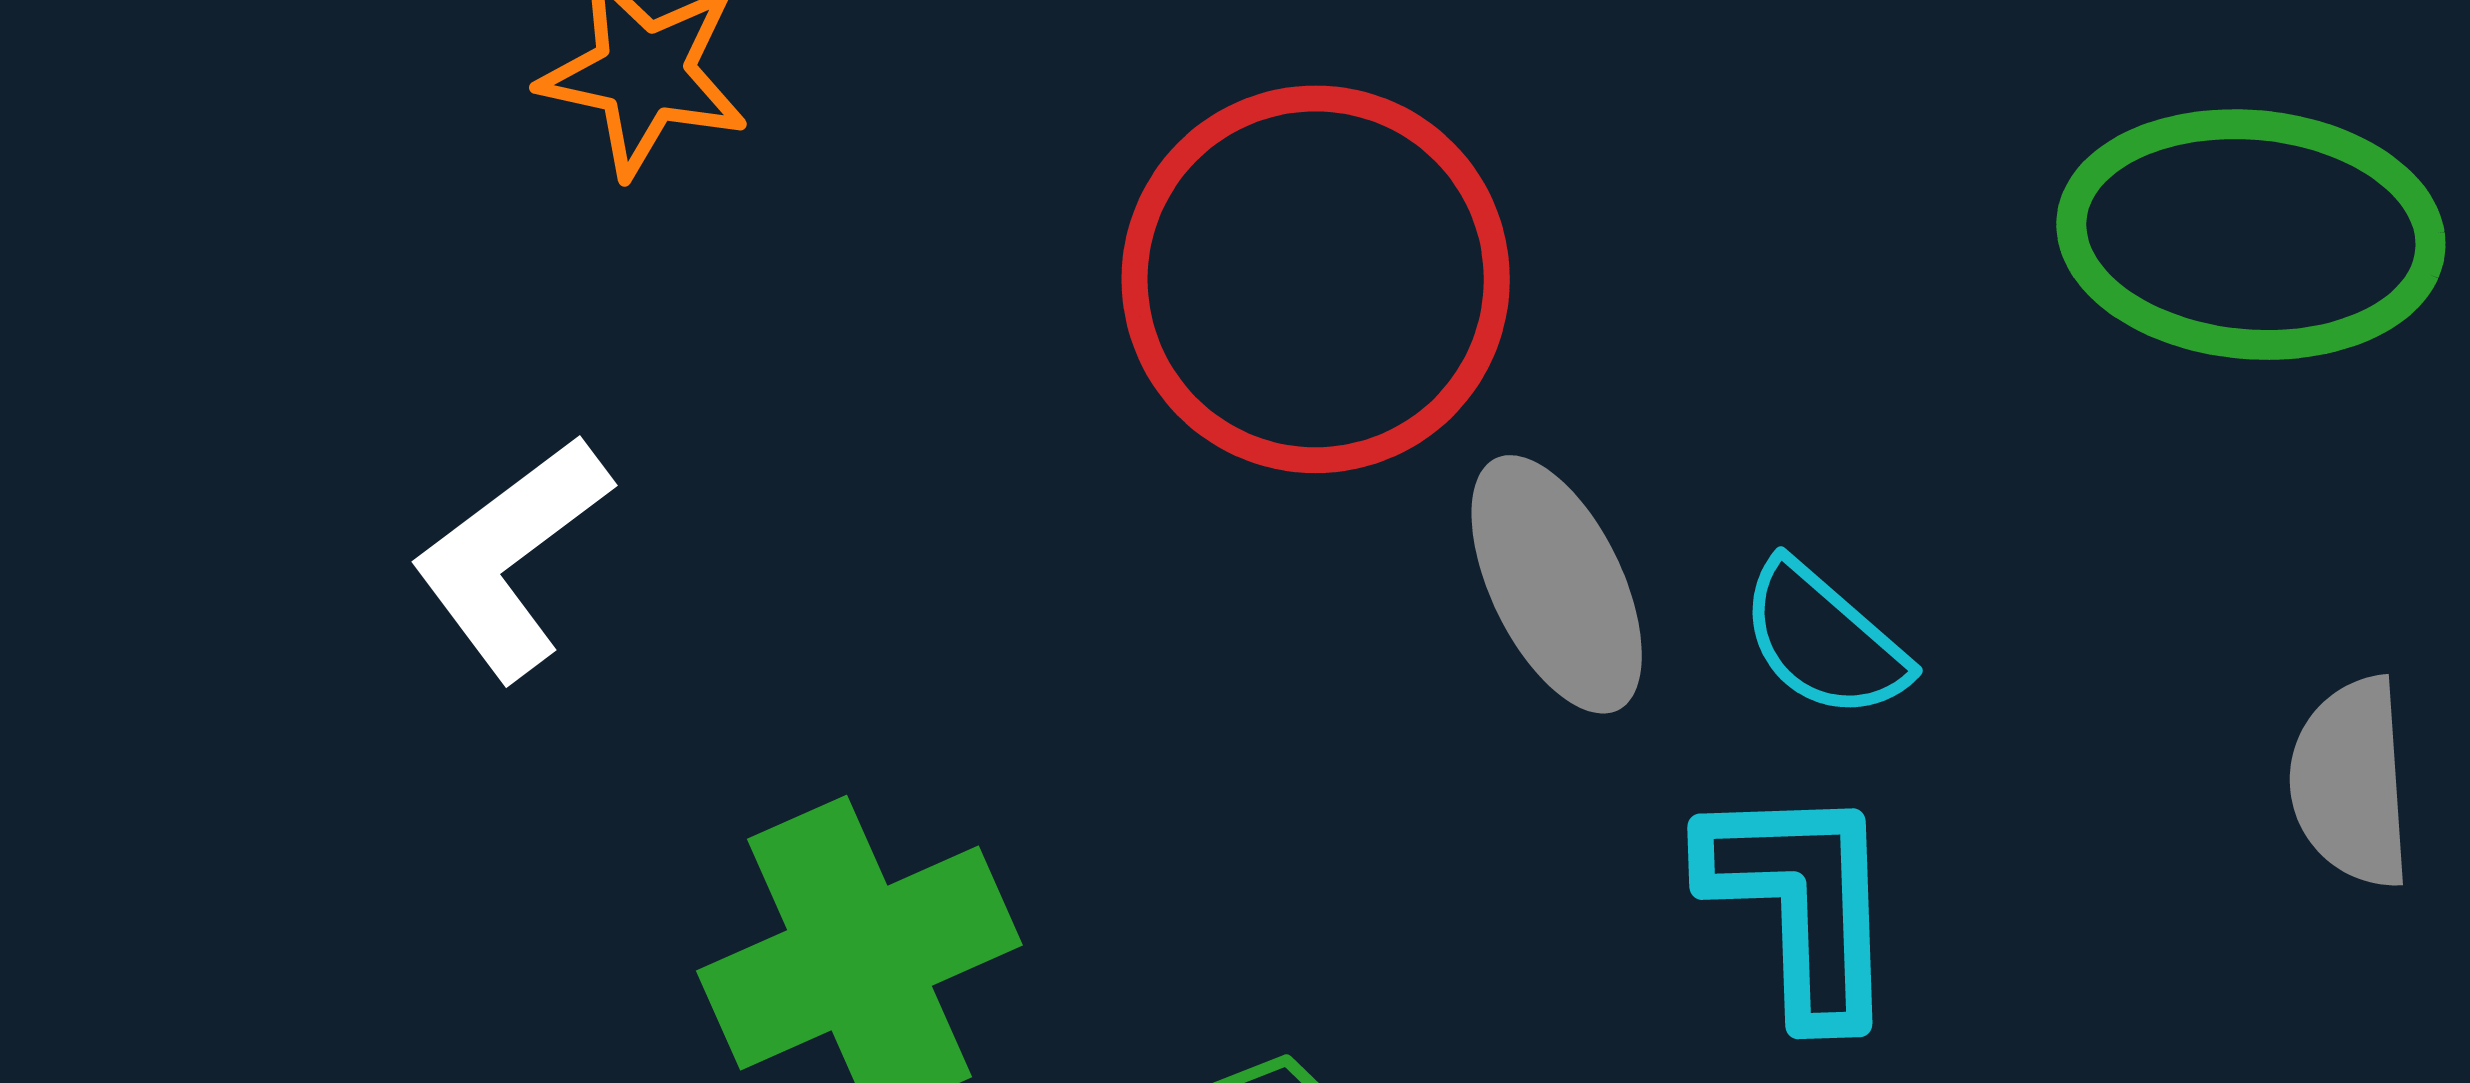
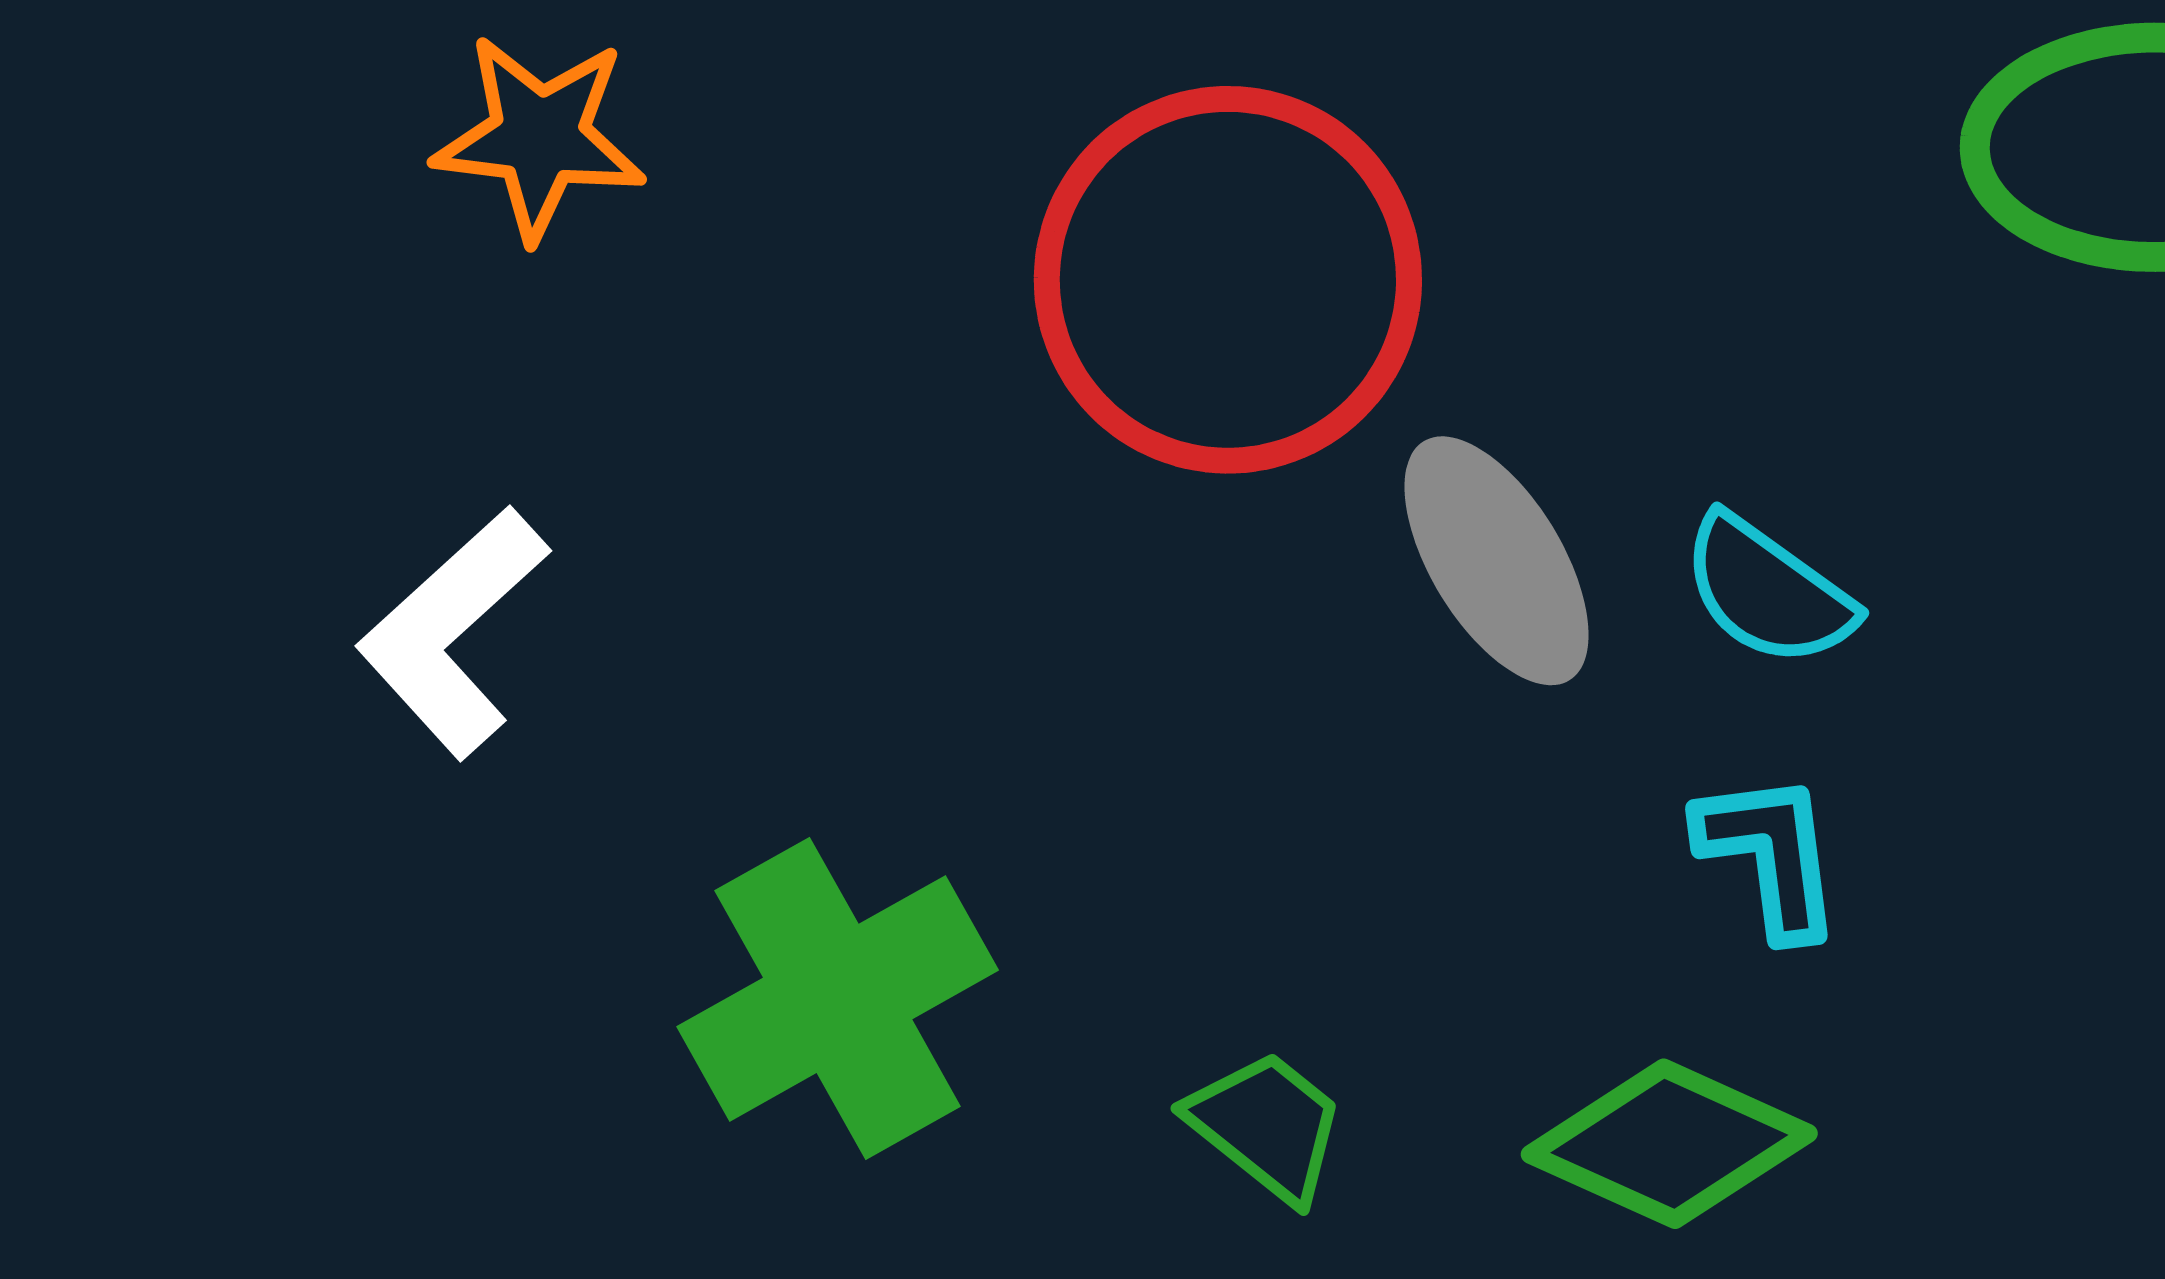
cyan L-shape: (1801, 903) -> (1770, 855), size x0.7

